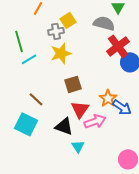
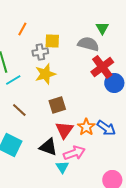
yellow square: (68, 20) -> (52, 41), turned 35
orange star: (108, 98) -> (86, 127), moved
brown line: (36, 99) -> (19, 110), moved
pink arrow: (95, 121) -> (74, 153), moved

